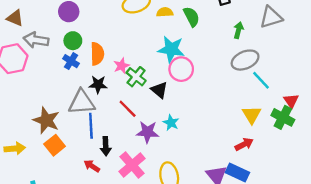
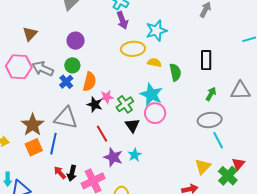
brown triangle: (15, 18) -> (30, 34), turned 35
gray arrow: (36, 40) -> (43, 69), moved
green cross: (136, 77) -> (125, 104), moved
black star: (98, 84) -> (95, 104), moved
blue line: (91, 126) -> (53, 144), moved
black arrow: (106, 146) -> (72, 173), moved

